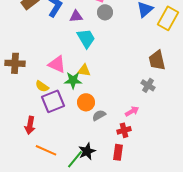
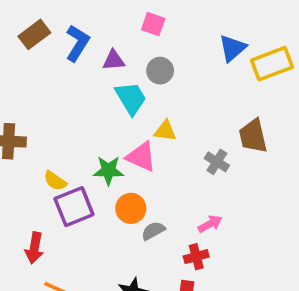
gray circle: (105, 12) -> (160, 71), moved
yellow rectangle: (168, 18) -> (272, 64), turned 40
pink triangle: (57, 64) -> (141, 157), moved
yellow triangle: (84, 70) -> (165, 131), moved
gray cross: (148, 85) -> (217, 162), moved

